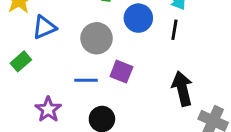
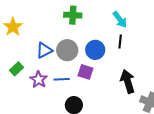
blue circle: (138, 18) -> (95, 50), moved
blue triangle: (44, 27) -> (44, 50), moved
purple star: (48, 109) -> (39, 80), moved

